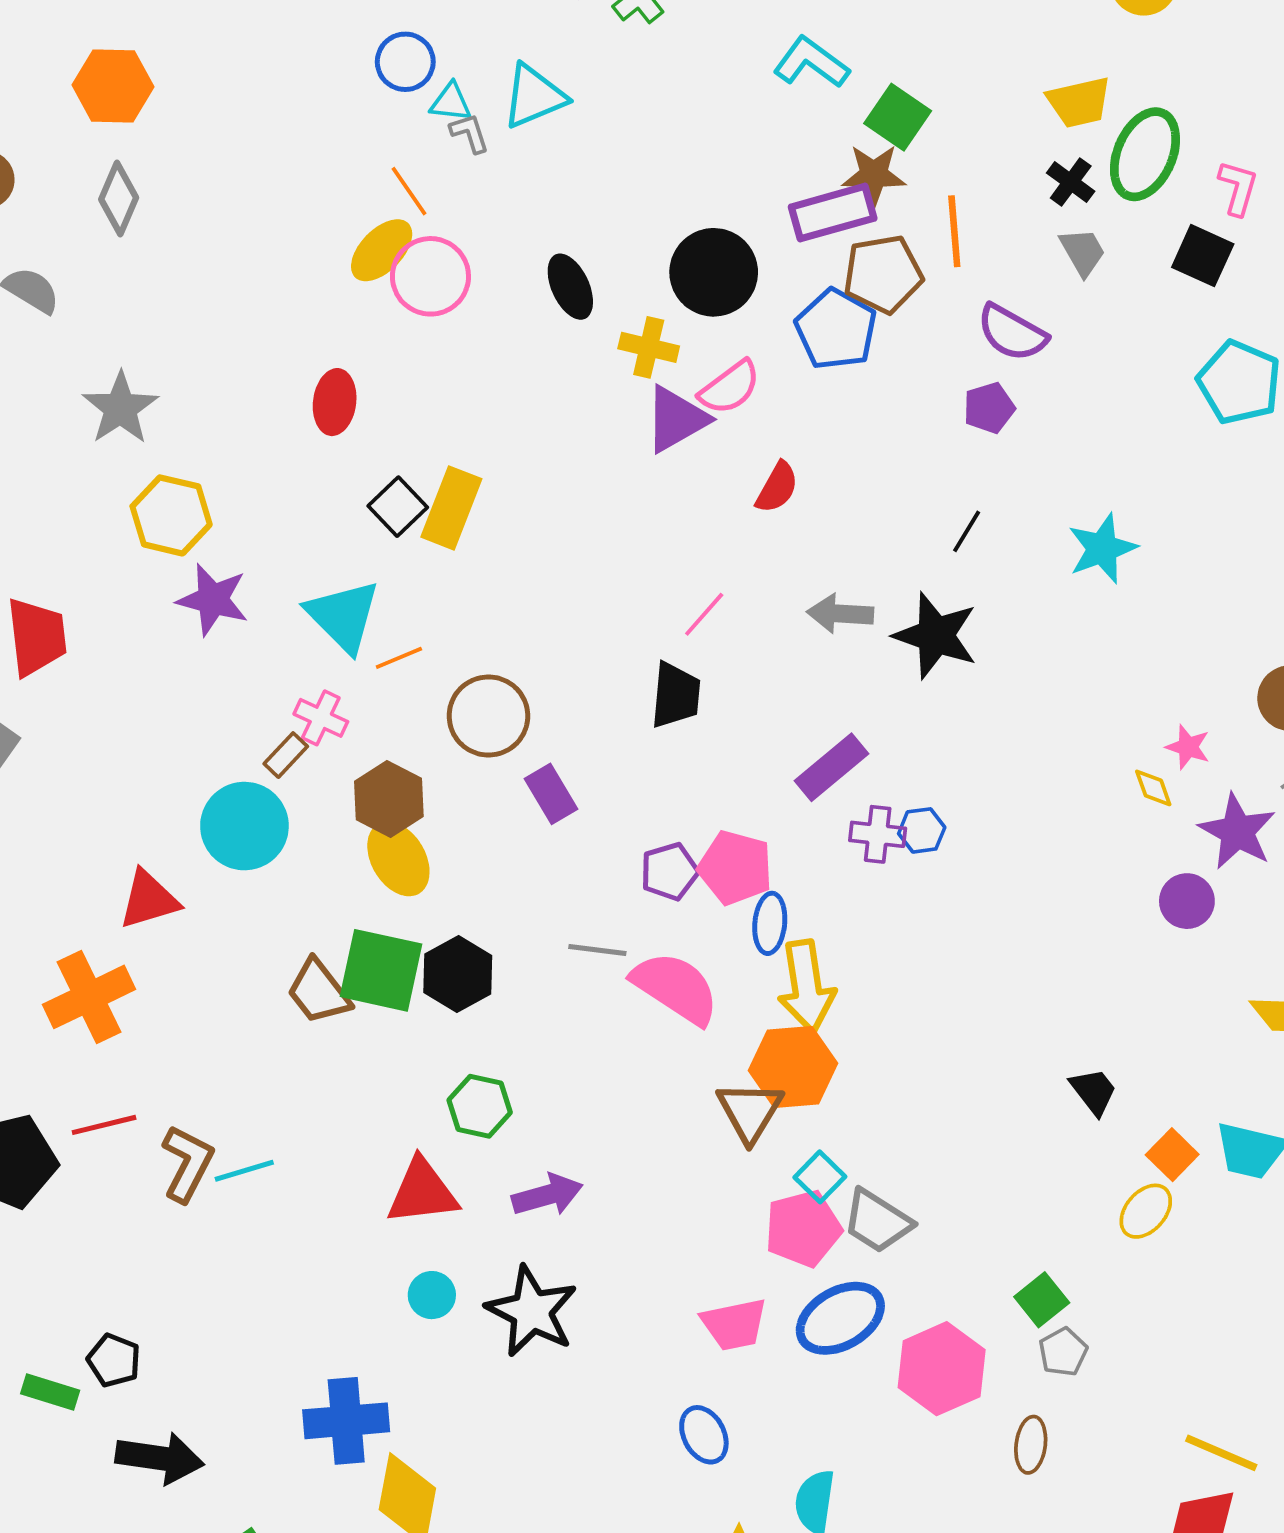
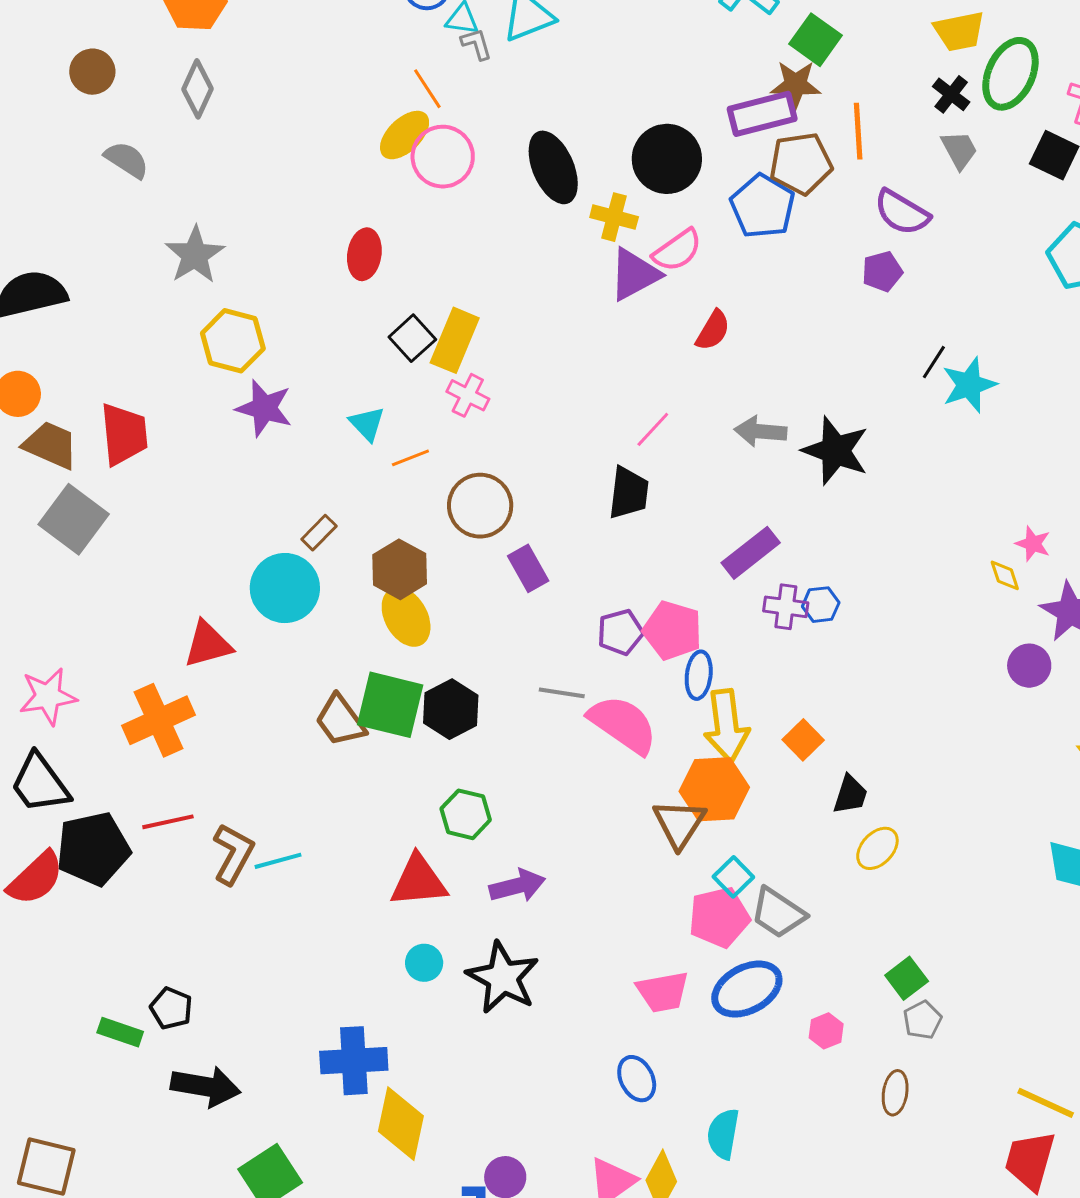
black ellipse: (570, 287) -> (553, 167), size x1.4
black line: (967, 531) -> (934, 362), moved
cyan triangle: (343, 616) -> (367, 424), size x0.6
pink cross: (321, 718) -> (468, 395), moved
black trapezoid: (1094, 1091) -> (850, 795), moved, turned 54
orange square: (1172, 1155) -> (803, 740), moved
yellow ellipse: (1146, 1211) -> (877, 848), moved
pink hexagon: (942, 1369) -> (826, 1031), size x0.5

